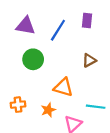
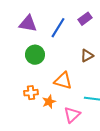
purple rectangle: (87, 20) -> (85, 19), turned 48
orange cross: (18, 105) -> (31, 93), moved

